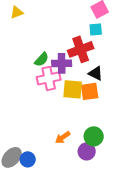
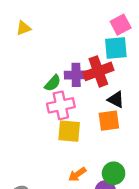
cyan square: (96, 29) -> (116, 48), size x1.5
purple cross: (62, 63) -> (76, 75), moved
yellow square: (73, 89) -> (69, 131), moved

